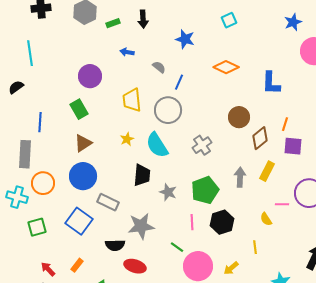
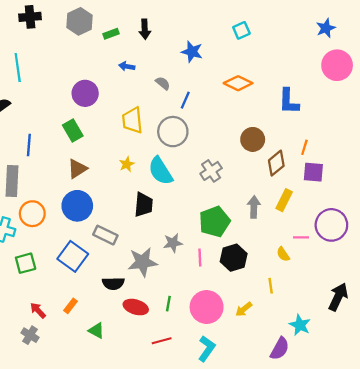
blue star: (293, 22) -> (326, 28), moved
gray star: (168, 192) -> (173, 243), moved, turned -30
green line: (177, 247) -> (168, 304), moved, turned 64

